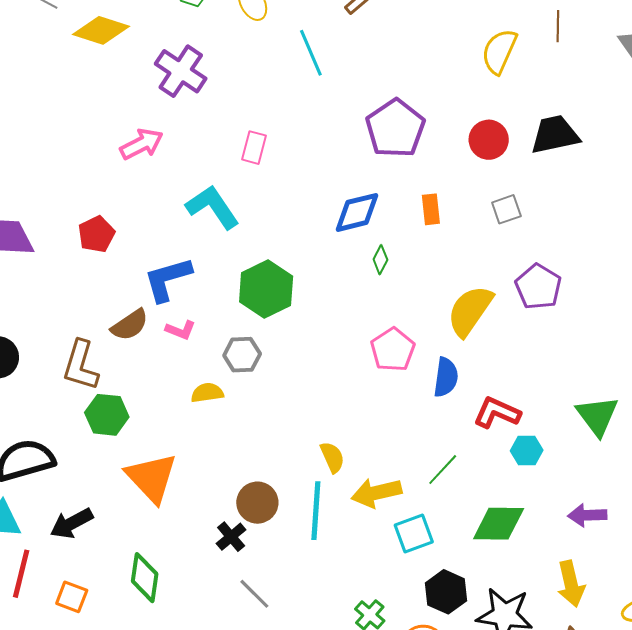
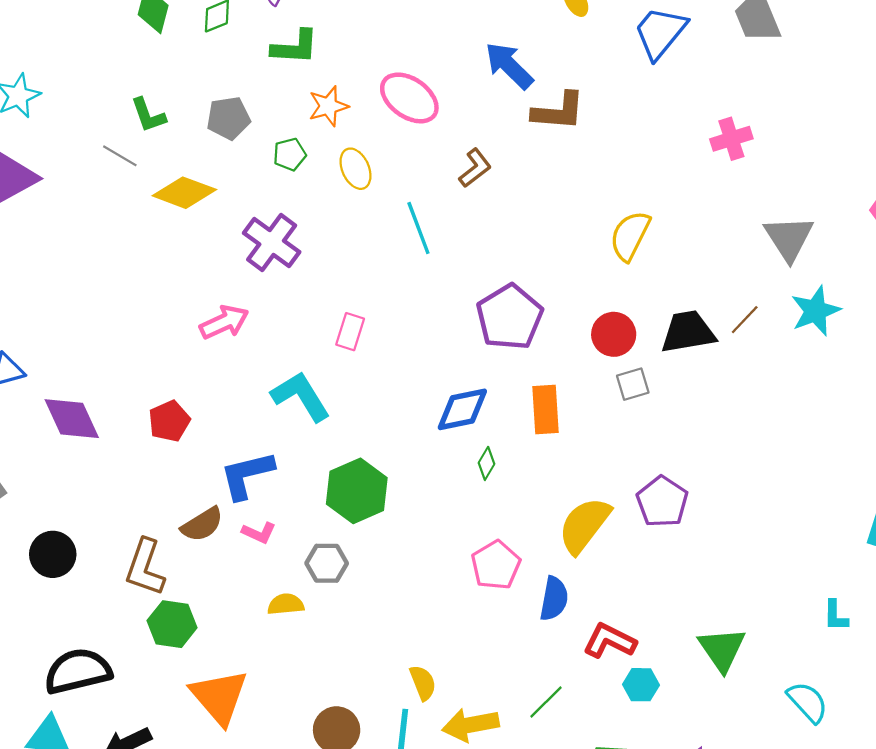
brown line: (558, 26) -> (745, 320), moved, turned 40
orange rectangle: (431, 209) -> (545, 409), size x1.4
gray square: (506, 209) -> (633, 384), moved

